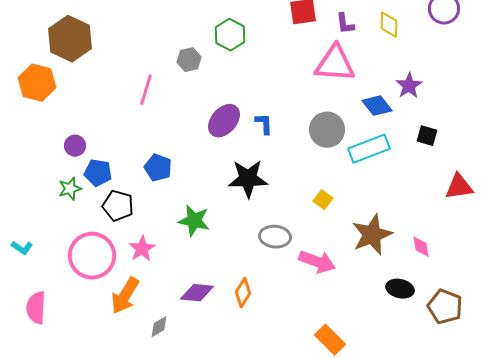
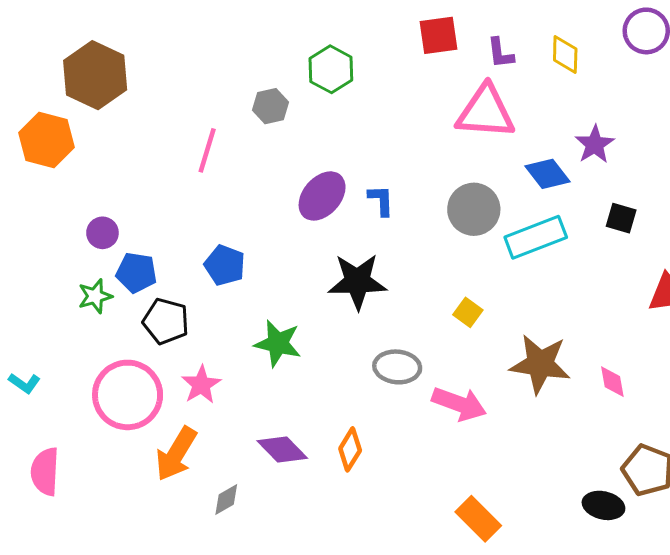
brown star: (372, 235) -> (540, 364), turned 30
black ellipse: (400, 289) -> (603, 505), moved
purple diamond: (197, 293) -> (282, 449), turned 40

